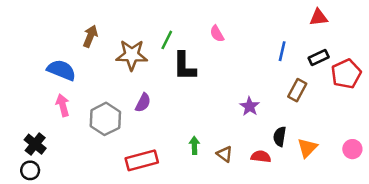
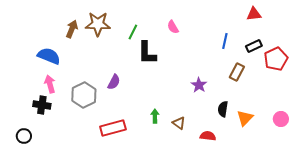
brown star: (132, 55) -> (98, 24), moved
black cross: (35, 144) -> (42, 105), moved, turned -30
red semicircle: (261, 157) -> (208, 136), moved

